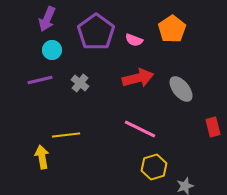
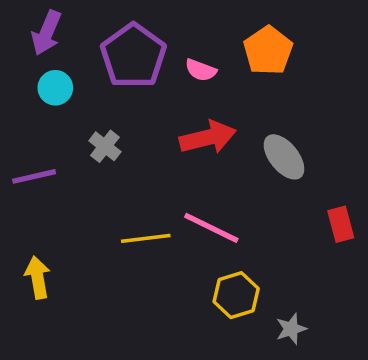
purple line: (40, 80) -> (34, 176), moved
yellow line: (66, 135) -> (146, 238), moved

